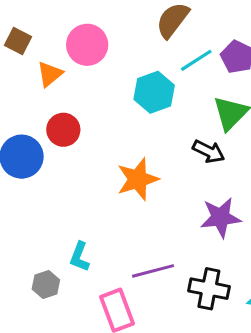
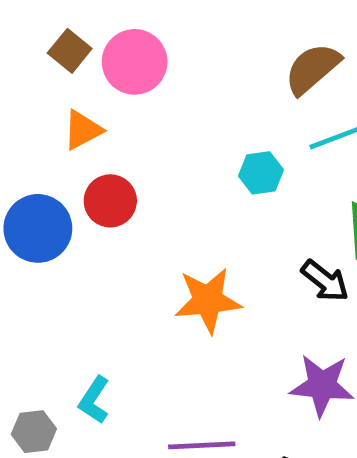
pink circle: (87, 45) -> (135, 62), moved
orange triangle: (50, 74) -> (83, 130), moved
cyan hexagon: (154, 92) -> (261, 173), size x0.7

